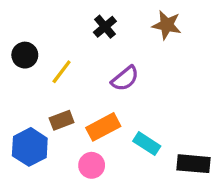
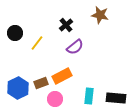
black cross: (105, 27) -> (66, 25), moved
brown rectangle: (62, 120) -> (41, 83), moved
cyan rectangle: (147, 144) -> (89, 96), moved, turned 63

